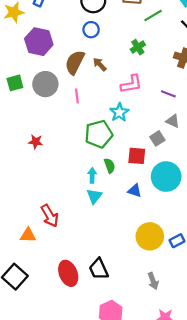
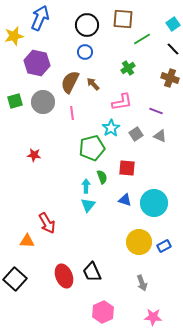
gray square: (157, 138) -> (136, 134), moved
cyan circle: (166, 177) -> (154, 203), moved

